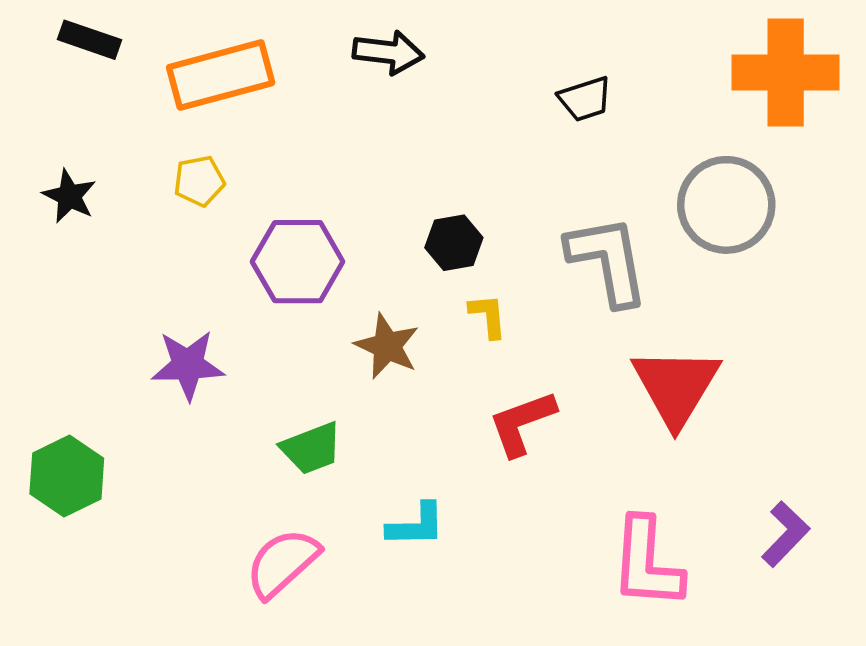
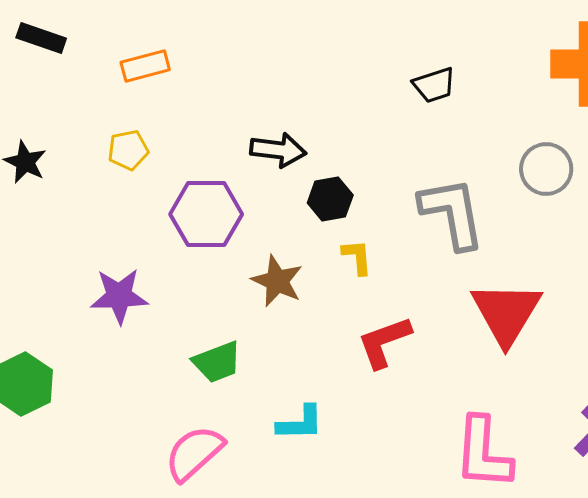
black arrow: (388, 52) -> (278, 150), moved
orange rectangle: (221, 75) -> (145, 66), size x0.6
gray circle: (726, 205) -> (546, 169), size x0.7

